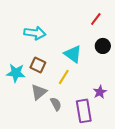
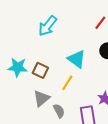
cyan arrow: (35, 33) -> (48, 26), moved, turned 120
cyan star: (16, 73) -> (18, 67), moved

